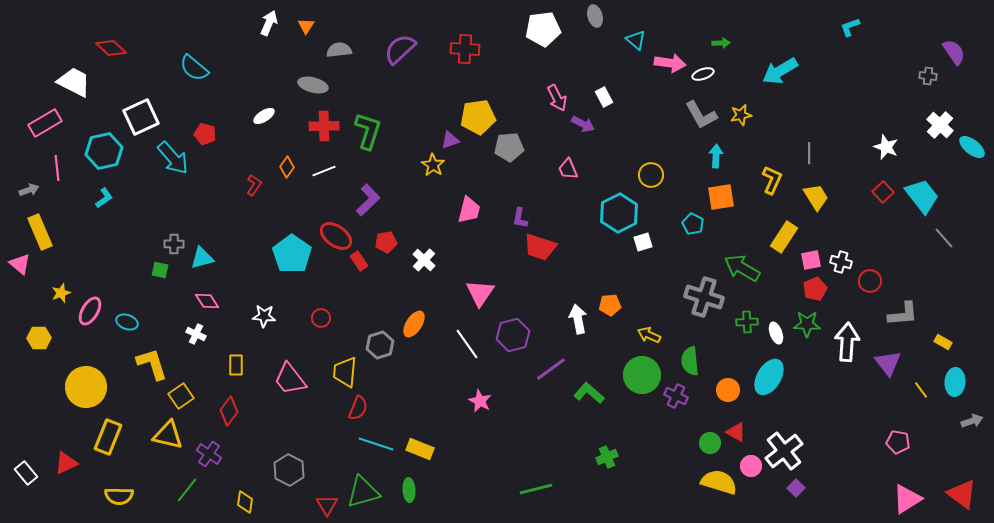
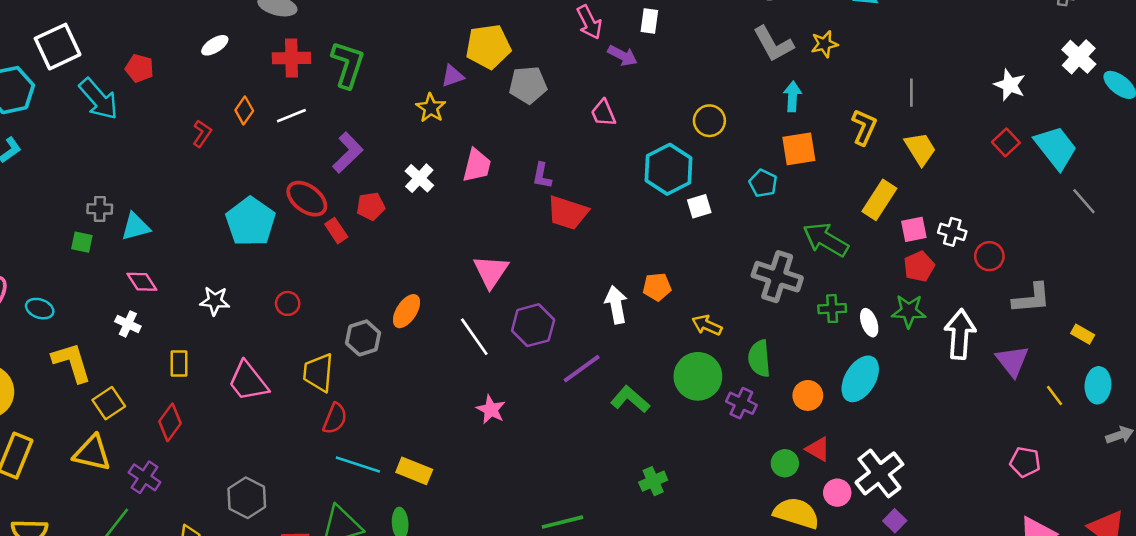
white rectangle: (604, 97) -> (649, 21), turned 36
white cross: (424, 260) -> (419, 178), moved

